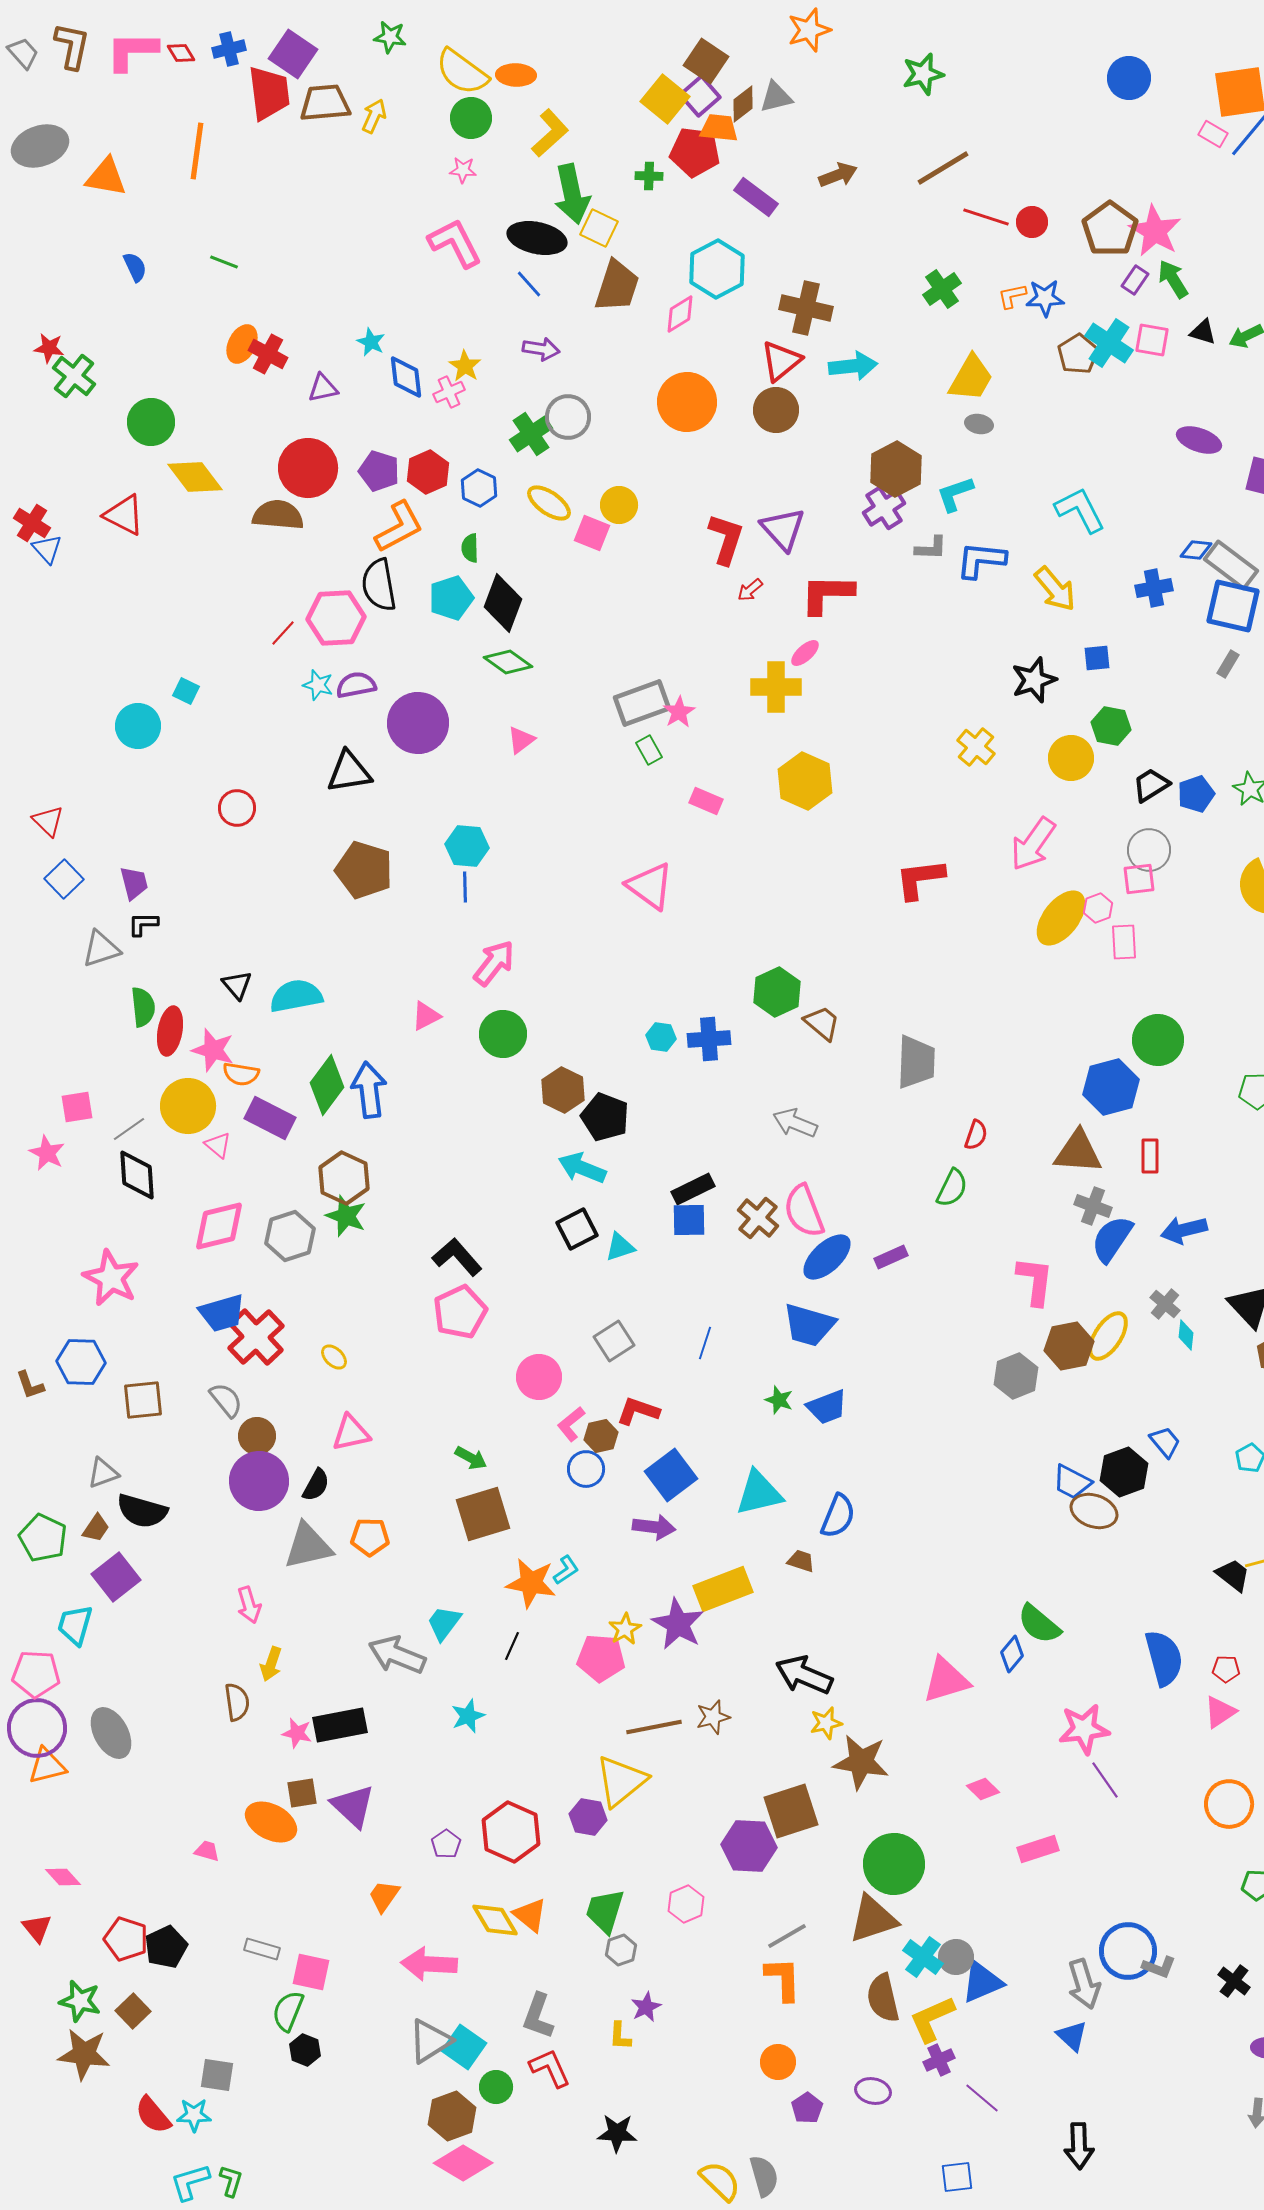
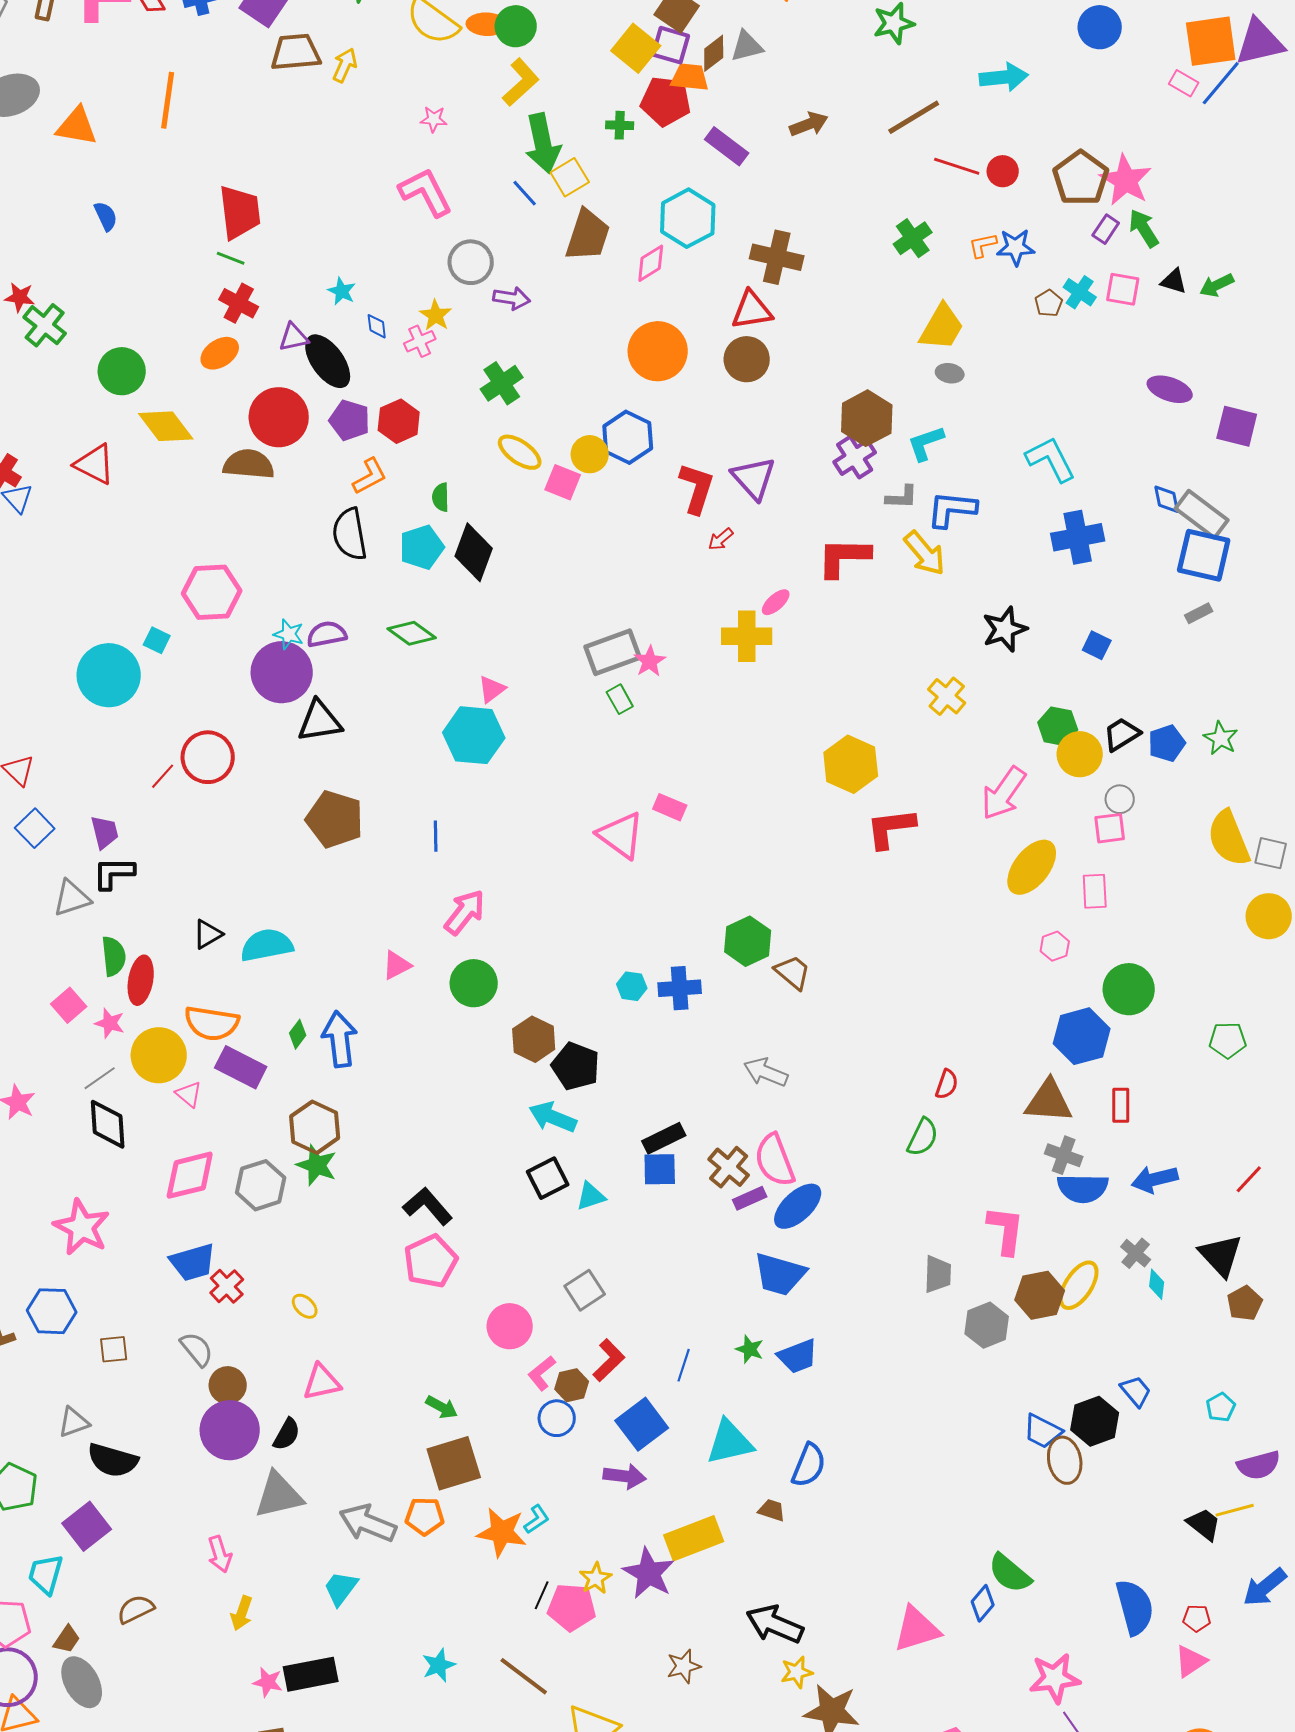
red trapezoid: (269, 93) -> (240, 212), moved
purple square: (700, 96) -> (671, 45), turned -33
green circle: (471, 118) -> (516, 26), moved
yellow square: (599, 228) -> (570, 177), turned 33
black ellipse: (537, 238) -> (328, 361), moved, turned 42
green line: (224, 262) -> (231, 258), moved
blue line: (529, 284) -> (525, 193), moved
cyan cross: (1109, 343) -> (1080, 292), size x0.7
orange ellipse: (242, 344) -> (220, 353), moved, turned 30
brown pentagon: (1078, 354) -> (1049, 303), size x0.7
red triangle: (781, 361) -> (752, 310), turned 30
cyan arrow: (853, 366) -> (1004, 77), moved
blue diamond: (406, 377) -> (377, 326), size x0.6
gray circle: (568, 417) -> (471, 262), moved
blue hexagon: (479, 488) -> (628, 437), moved, size x1.4
orange L-shape: (399, 527) -> (370, 476), size x0.7
blue diamond: (1196, 550) -> (1167, 499), turned 72
blue cross: (1154, 588) -> (1078, 537), moved, size x1.4
yellow arrow: (1055, 589) -> (925, 553), moved
red L-shape: (827, 594) -> (844, 557), moved
pink hexagon: (336, 618) -> (212, 592), moved
red line: (283, 633) -> (163, 776), moved
blue square: (1097, 658) -> (1097, 645), moved, turned 32
green diamond: (508, 662) -> (412, 633), moved
gray rectangle: (1228, 664) -> (1199, 613), turned 32
purple circle: (418, 723) -> (282, 672), moved
cyan circle: (138, 726) -> (109, 675), size x1.4
green hexagon: (1111, 726) -> (1058, 726), moved
yellow circle: (1071, 758) -> (1080, 754), moved
yellow hexagon: (805, 781) -> (851, 764), moved
pink rectangle: (706, 801) -> (670, 807), moved
red circle: (237, 808) -> (208, 757), size x1.4
cyan hexagon: (467, 846) -> (474, 735), moved, size x1.4
gray circle: (1149, 850) -> (1120, 799), size x0.7
pink hexagon: (1098, 908) -> (1055, 946), moved
black L-shape: (143, 924) -> (114, 873), size x1.4
black triangle: (237, 985) -> (208, 934), turned 40
pink star: (213, 1050) -> (110, 1023), moved, size x0.7
gray trapezoid: (916, 1062) -> (938, 1274), moved, size x0.7
orange semicircle: (241, 1074) -> (212, 1023), size x1.5
green diamond: (327, 1085) -> (298, 1034), size x0.5
pink square: (77, 1107) -> (69, 1005), moved, turned -32
blue semicircle: (1112, 1239) -> (1083, 1188), turned -123
purple rectangle: (891, 1257) -> (750, 1198), moved
red cross: (256, 1337) -> (227, 1286), size x0.6
blue line: (705, 1343) -> (684, 1365), moved
brown square: (143, 1400) -> (114, 1349), size x0.7
red L-shape: (638, 1411) -> (609, 1360), turned 117
brown ellipse: (1094, 1511) -> (1065, 1460), turned 60
brown trapezoid: (96, 1528) -> (67, 1639), moved
orange pentagon: (370, 1537) -> (425, 1516), moved
cyan trapezoid: (444, 1623) -> (341, 1588), moved
black line: (512, 1646) -> (542, 1595), moved
gray arrow: (397, 1655) -> (368, 1523), moved
brown semicircle: (237, 1702) -> (136, 1609), moved, turned -108
brown line: (654, 1727) -> (524, 1676), moved, turned 48

